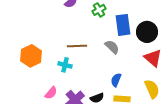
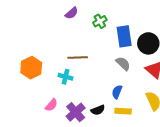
gray semicircle: (112, 47) -> (123, 64), moved

